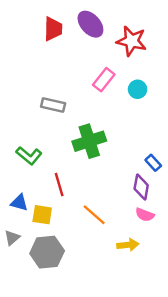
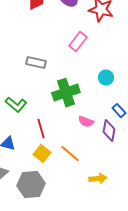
cyan circle: (138, 89) -> (106, 78), moved
yellow square: (42, 215) -> (42, 154), moved, turned 30
pink semicircle: (145, 215) -> (86, 122), moved

